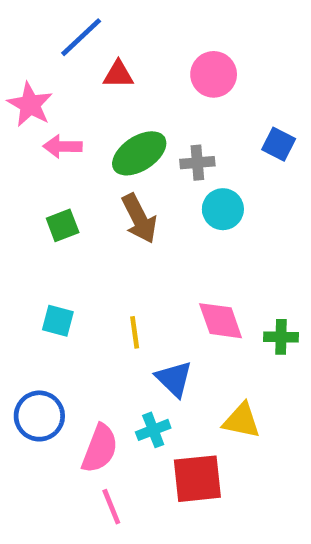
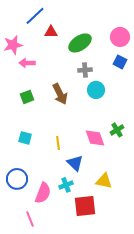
pink circle: (214, 74) -> (120, 37), moved
pink star: (30, 105) -> (13, 45), turned 30
green ellipse: (139, 153) -> (80, 43), moved
green cross: (281, 337) -> (117, 130), moved, turned -32
pink line: (111, 507) -> (30, 219), moved

